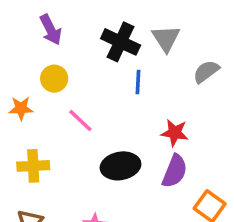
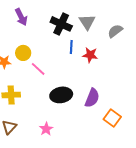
gray semicircle: (206, 72) -> (115, 31), moved
yellow circle: (54, 79) -> (23, 53), moved
red star: (175, 133) -> (90, 55), moved

